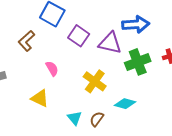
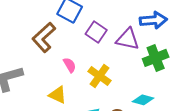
brown L-shape: (26, 41) -> (44, 37), size x1.4
yellow cross: (95, 81) -> (100, 76), moved

